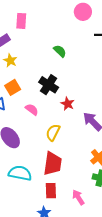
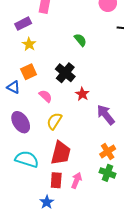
yellow semicircle: (53, 132) -> (54, 121), moved
pink arrow: (78, 197) -> (77, 180), moved, turned 49

